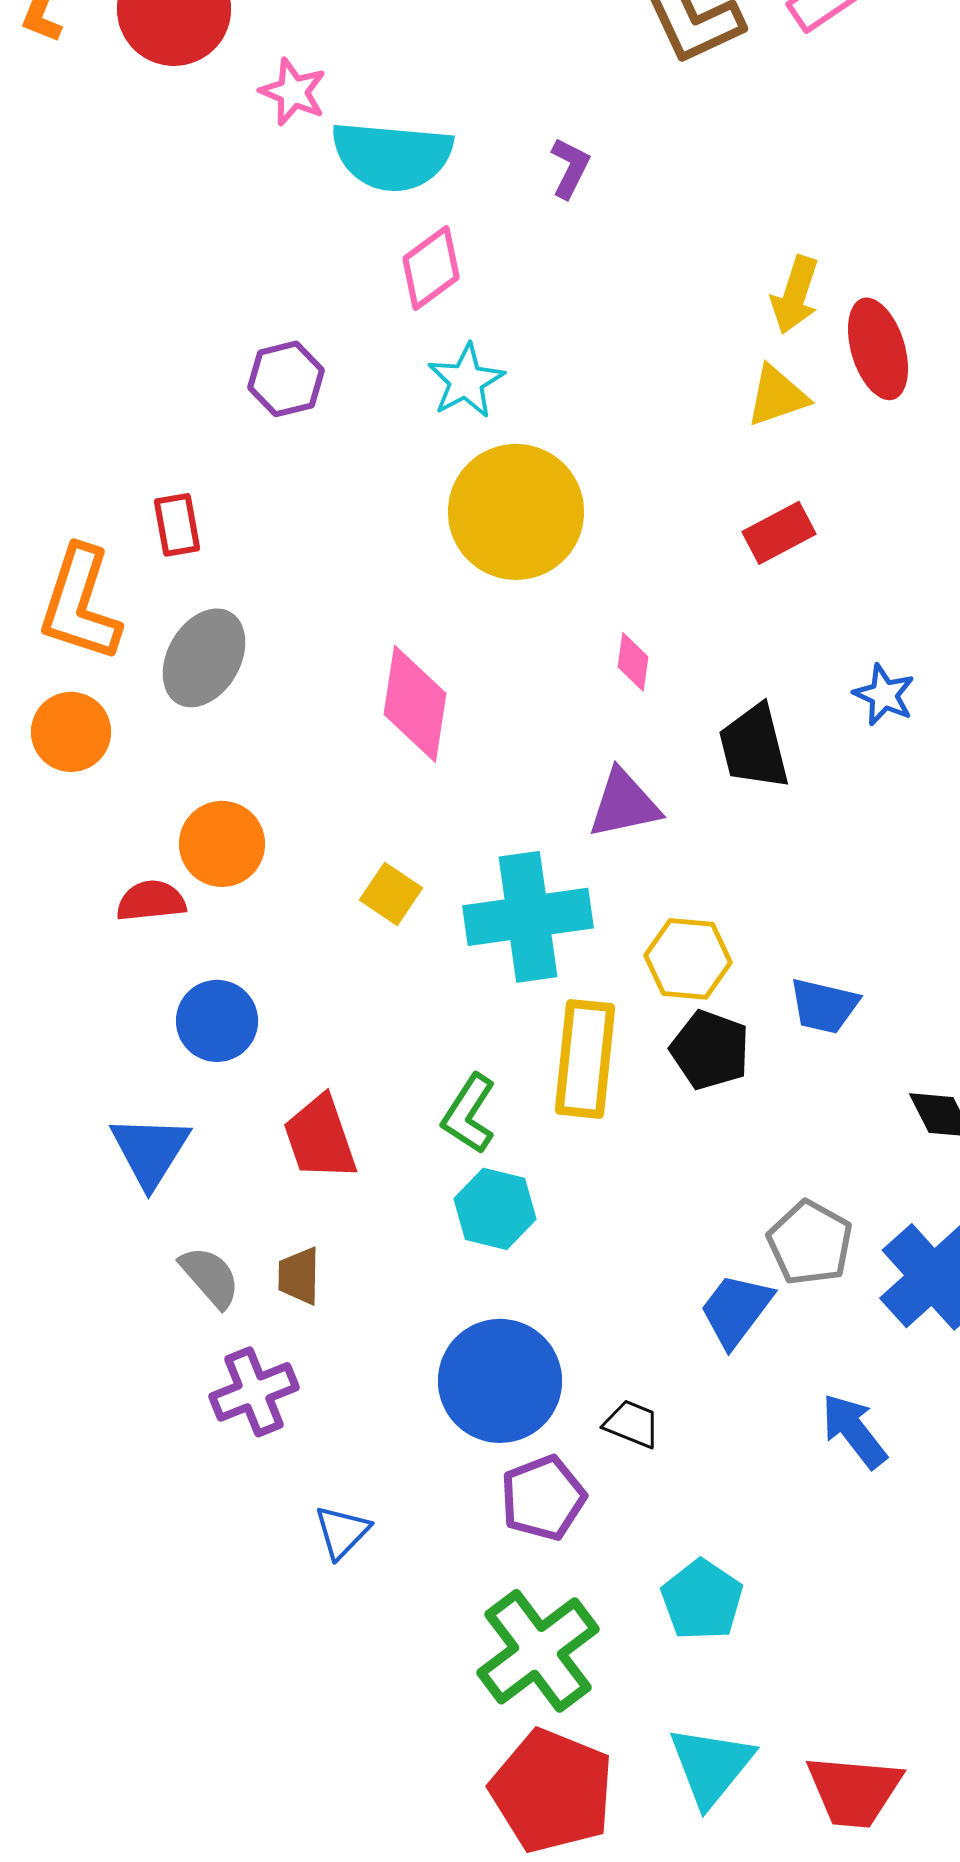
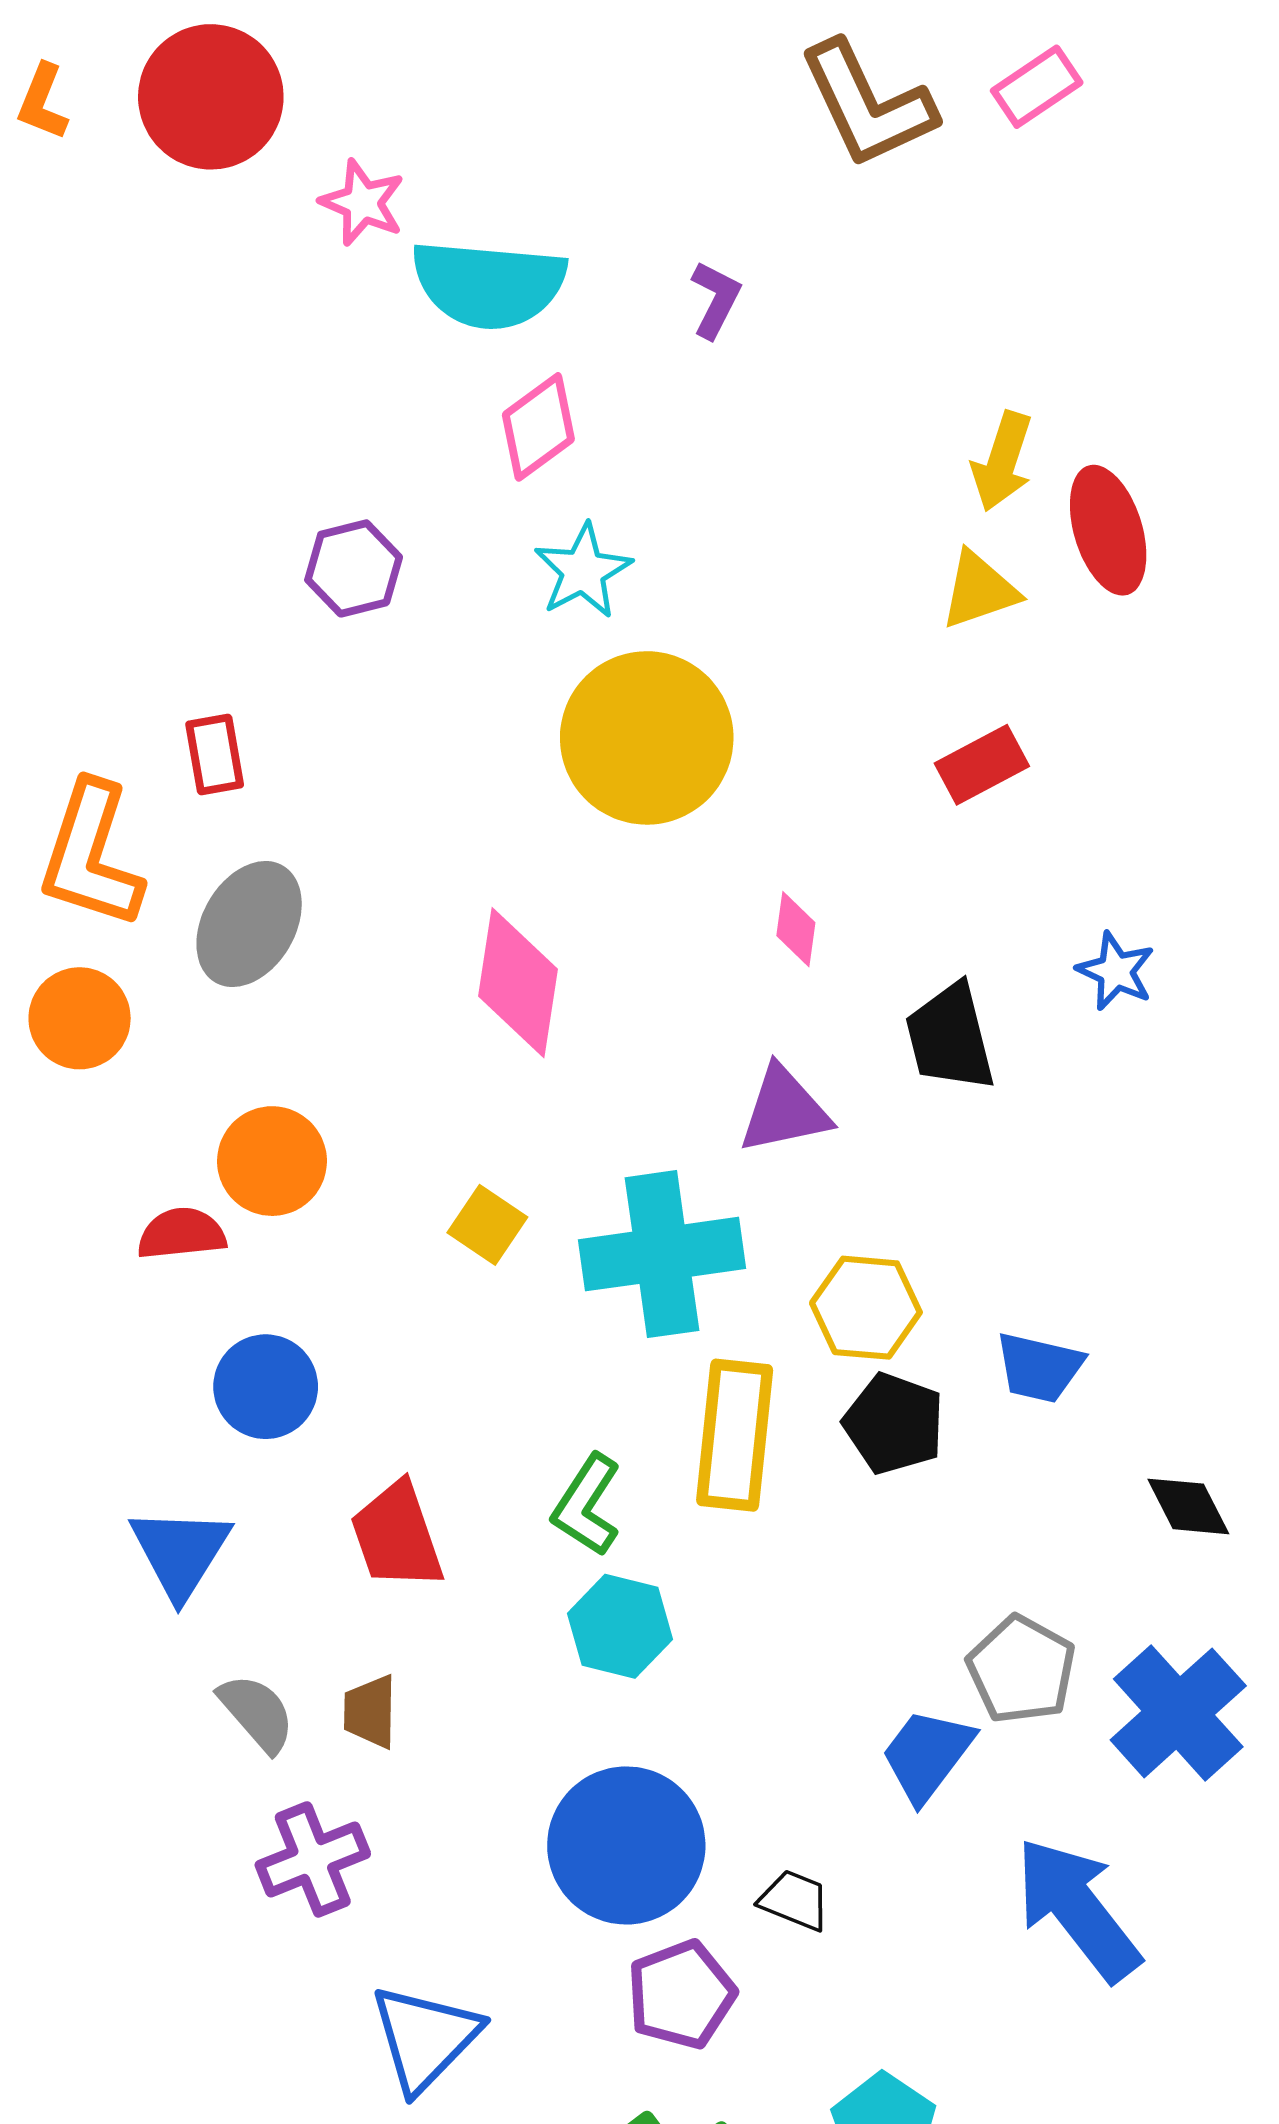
blue arrow: (854, 1431) -> (1077, 1909), size x1.5
blue triangle: (342, 1532) -> (425, 2038), size x1.6

